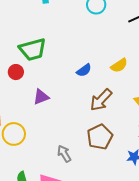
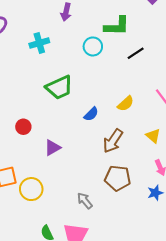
green trapezoid: (33, 50) -> (59, 87), moved
brown pentagon: (100, 137) -> (118, 178), turned -30

